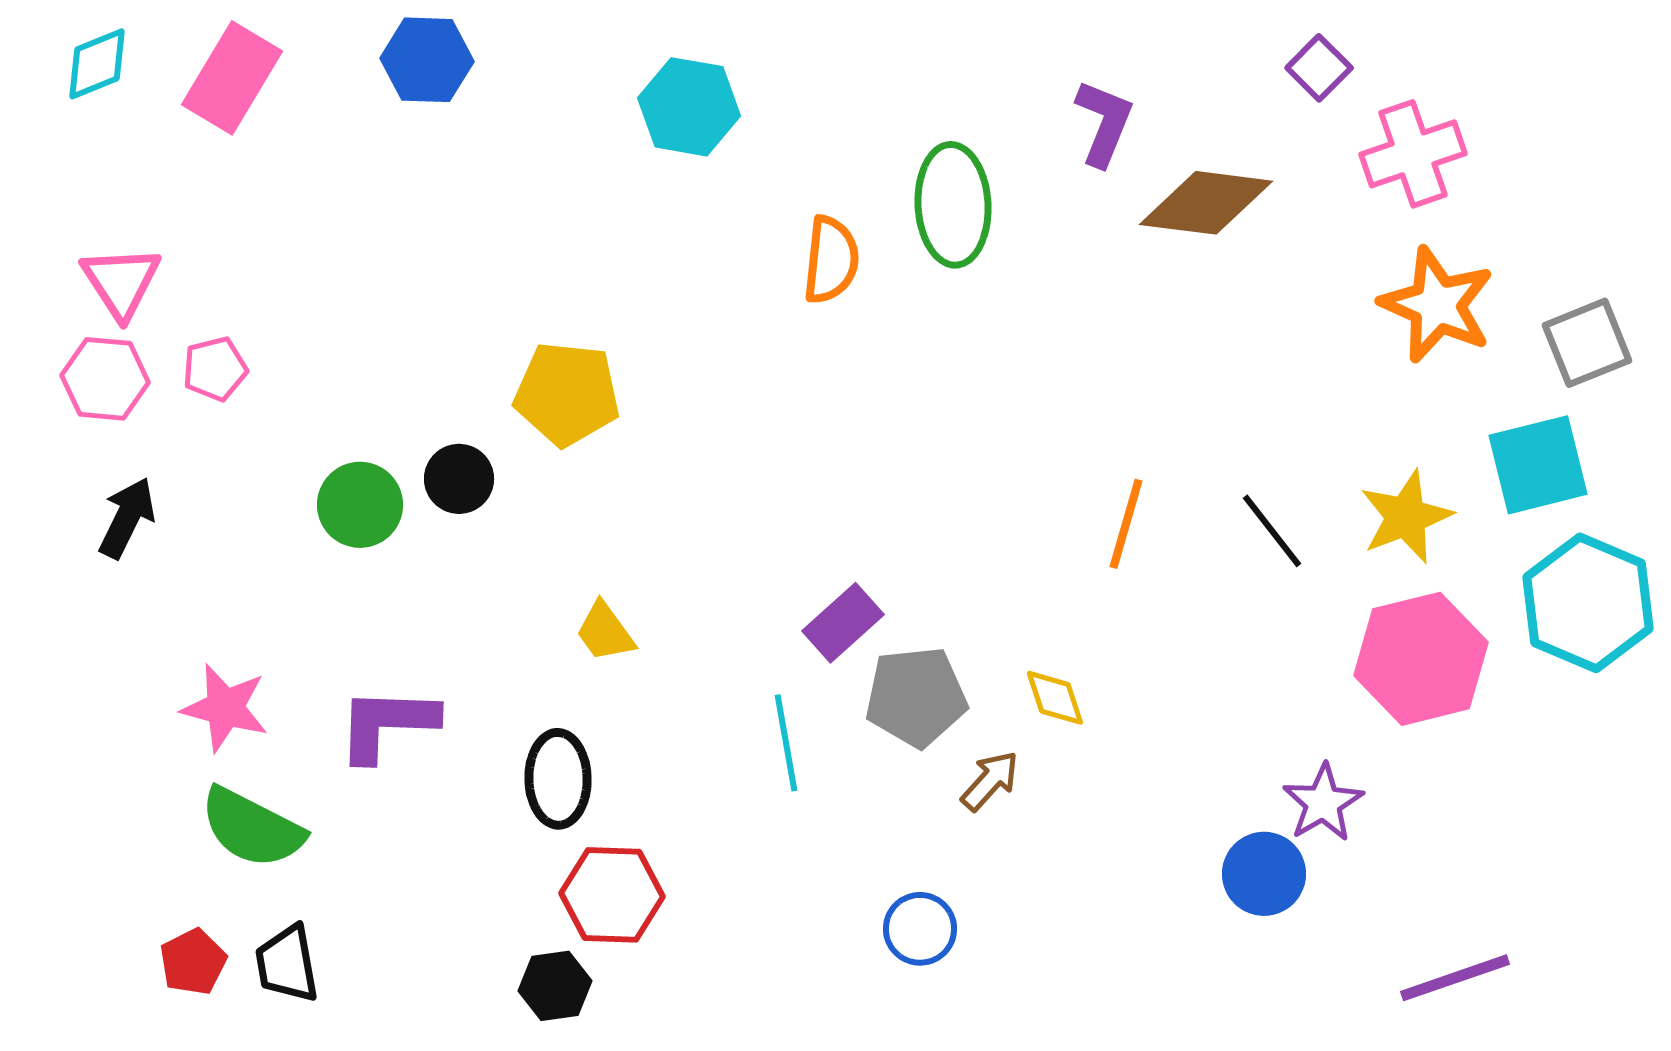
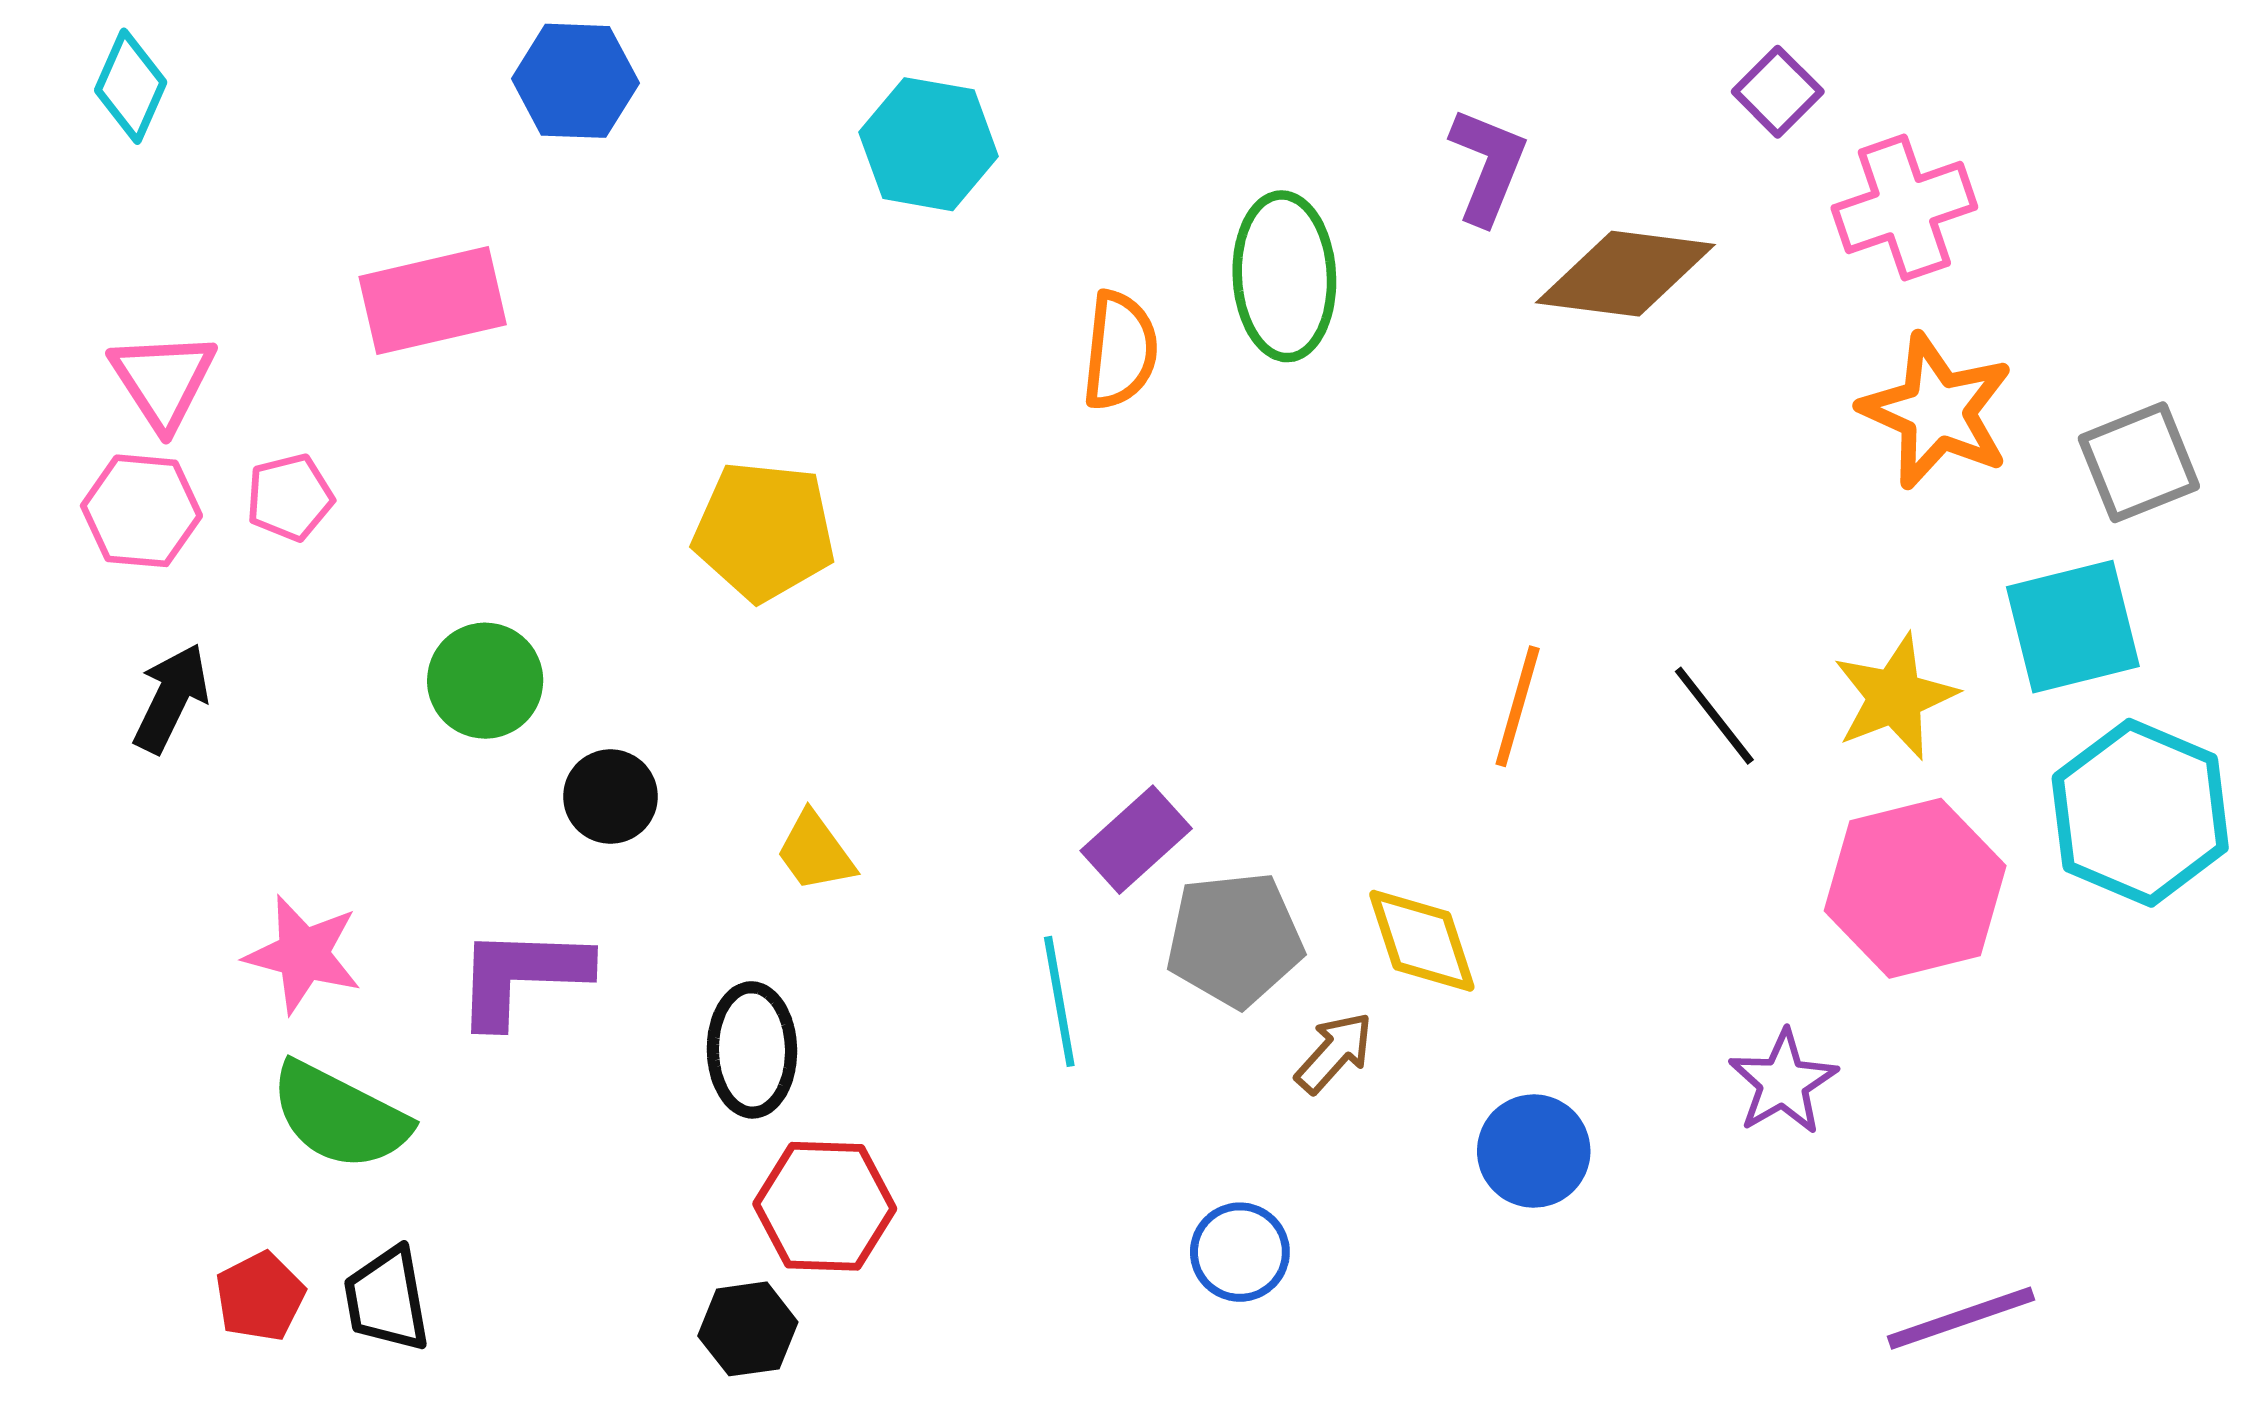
cyan diamond: (97, 64) -> (131, 86), turned -44
pink rectangle: (232, 78) -> (433, 301), moved, turned 46
black circle: (459, 479) -> (610, 797), moved
yellow diamond: (1055, 698) -> (1422, 941), size x1.4
blue circle: (1264, 874) -> (1534, 1151), moved

